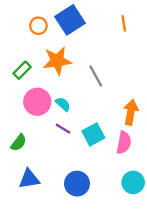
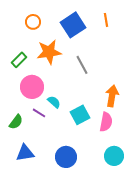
blue square: (70, 20) -> (73, 25), moved
cyan semicircle: (63, 104) -> (54, 102), moved
purple line: (63, 129) -> (39, 113), moved

